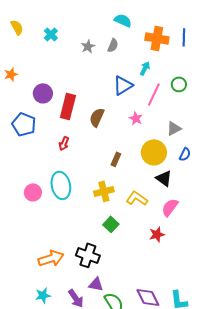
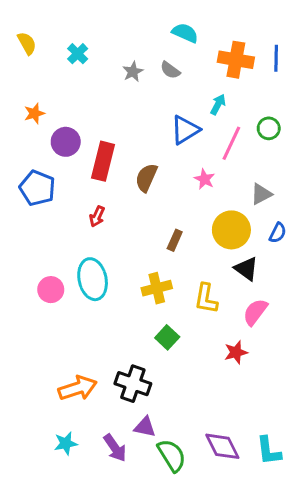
gray semicircle: (113, 45) -> (170, 70), turned 104
orange star: (11, 74) -> (34, 113), moved
yellow L-shape: (137, 198) -> (206, 299), turned -115

